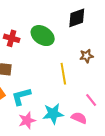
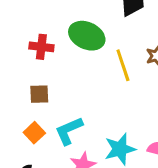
yellow line: (63, 74) -> (123, 65), moved

